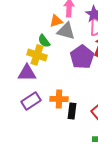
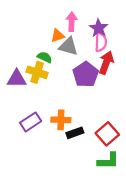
green semicircle: (44, 41) -> (45, 57), turned 152
purple triangle: (27, 73) -> (17, 79), moved
black rectangle: (72, 111) -> (75, 133), turned 63

